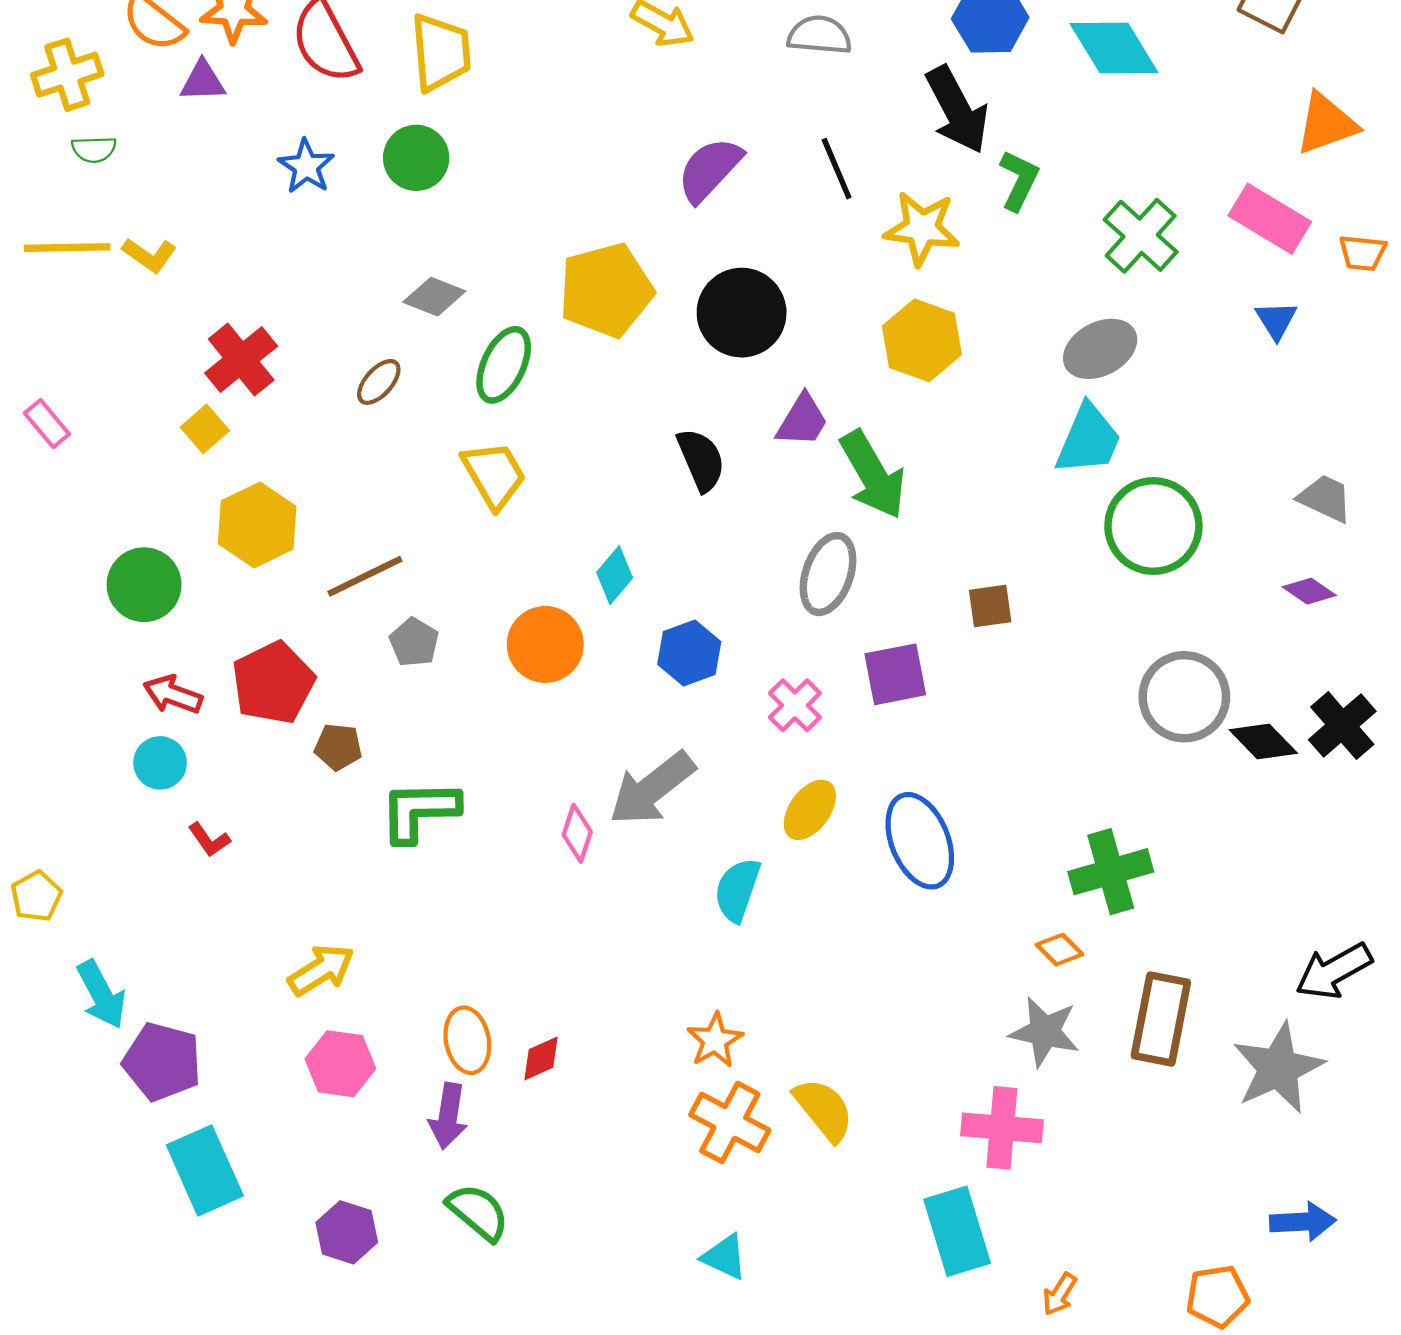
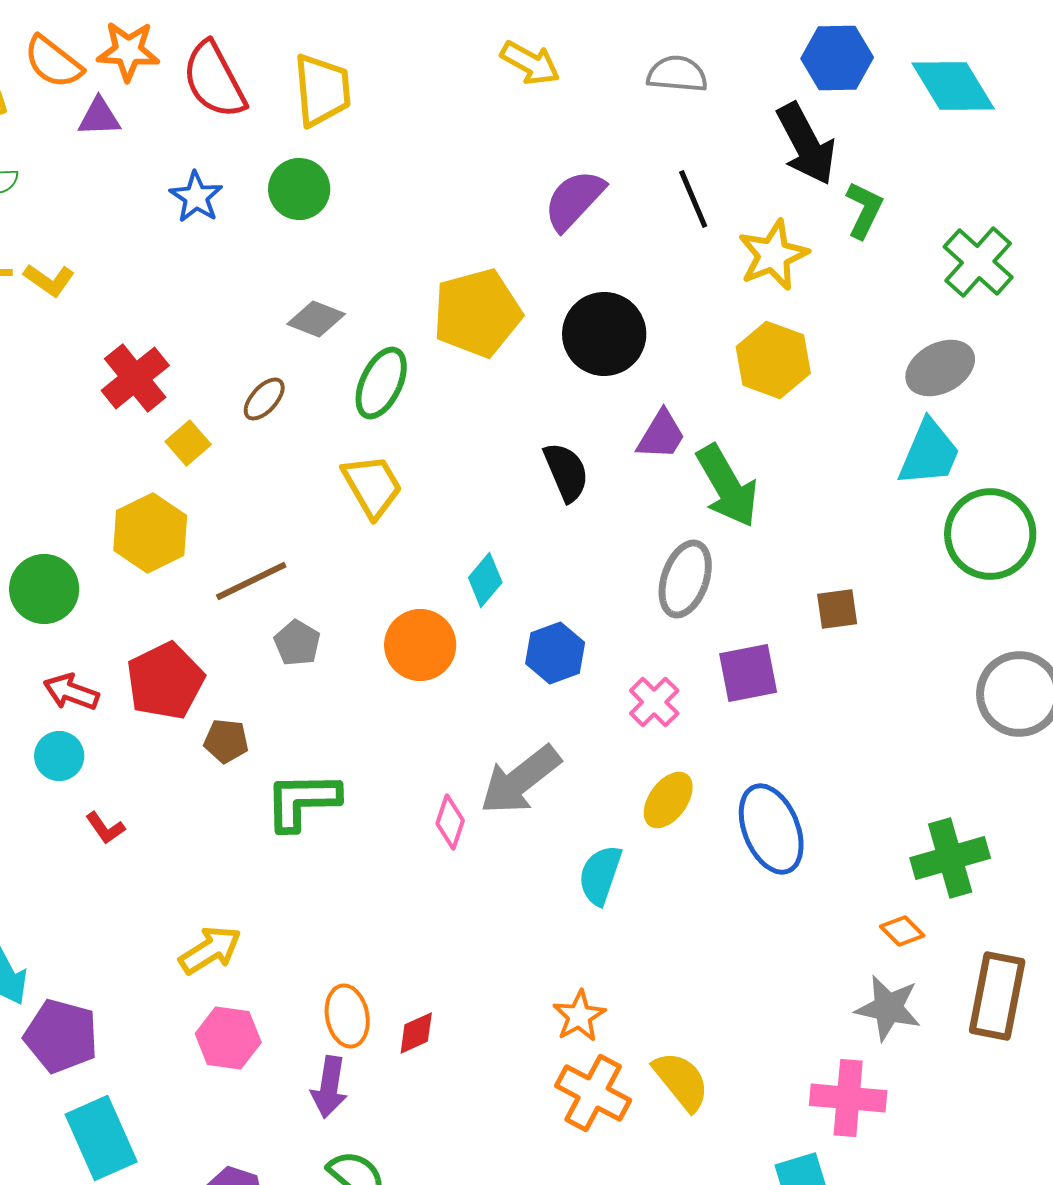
yellow star: (922, 228) -> (773, 255), turned -30
yellow square: (205, 429) -> (188, 443), moved

